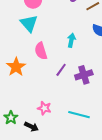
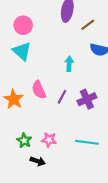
pink semicircle: (41, 51) -> (39, 90), moved
green star: (11, 118) -> (24, 141), moved

